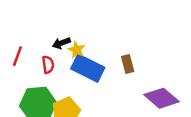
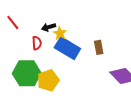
red line: (17, 56) -> (13, 23), moved, turned -63

